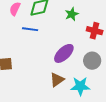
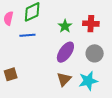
green star: (72, 14) -> (65, 26), moved

